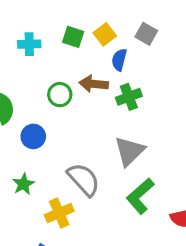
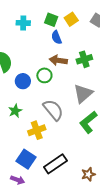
blue semicircle: (119, 60) -> (57, 37), moved, turned -40
brown arrow: (94, 84) -> (58, 60), moved
green circle: (60, 95) -> (44, 75), moved

